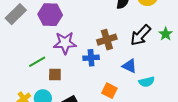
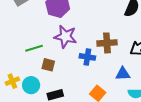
blue triangle: (129, 66) -> (123, 74), turned -42

